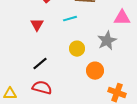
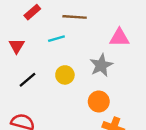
black line: (40, 64) -> (27, 80), moved
orange circle: (95, 71) -> (99, 102), moved

